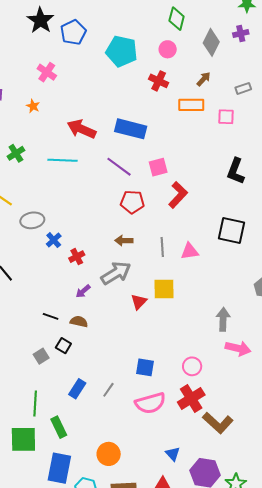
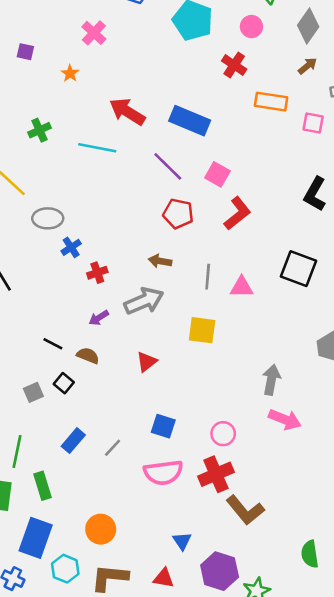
brown arrow: (204, 79) -> (307, 66), moved
pink square: (158, 167) -> (217, 174), turned 36
red triangle: (139, 302) -> (147, 362), moved

